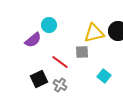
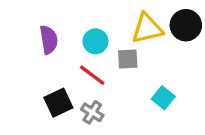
cyan circle: (49, 25) -> (95, 41), moved
purple semicircle: (33, 40) -> (49, 40), turned -60

